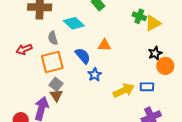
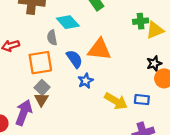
green cross: (139, 16) -> (141, 21), turned -32
gray semicircle: (53, 38) -> (52, 38), moved
orange triangle: (104, 45) -> (99, 49), size x1.6
yellow arrow: (124, 90) -> (116, 101), turned 50

